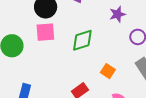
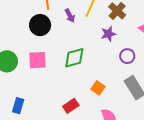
pink square: (45, 32) -> (38, 60), moved

